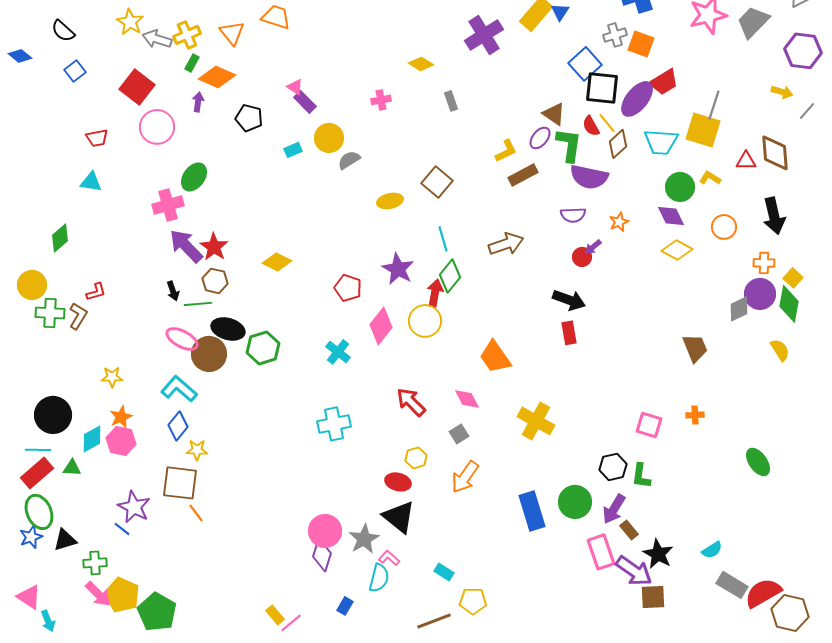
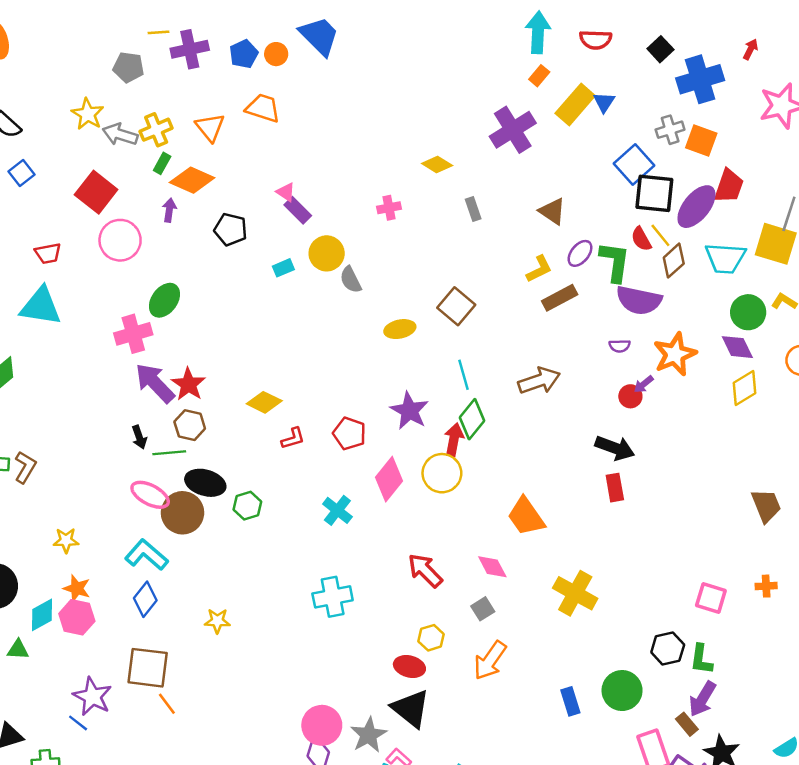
red trapezoid: (664, 82) -> (729, 186), turned -40
brown triangle: (554, 114) -> (552, 211), moved
gray semicircle: (349, 160) -> (351, 280), turned -85
cyan triangle: (91, 182) -> (41, 306), size x1.6
purple semicircle: (573, 215) -> (620, 346), size x0.7
orange star: (619, 222) -> (675, 354), size x1.8
yellow diamond: (677, 250) -> (745, 388), turned -60
red L-shape: (96, 292) -> (293, 438), moved
green hexagon: (263, 348) -> (247, 506), size x0.7
orange star: (121, 417) -> (77, 588), turned -30
yellow star: (197, 450) -> (217, 621), moved
purple arrow: (614, 509) -> (702, 699), moved
blue rectangle: (532, 511) -> (570, 701), size x0.6

